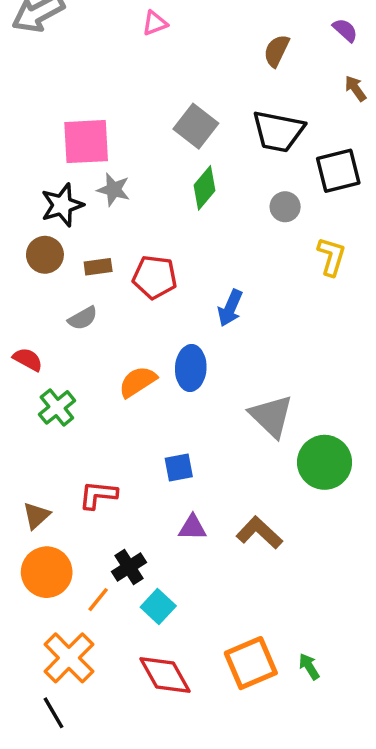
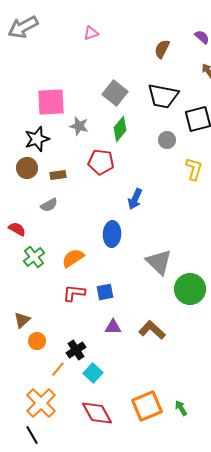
gray star: (114, 190) -> (79, 126), moved
red pentagon: (155, 277) -> (101, 162), moved
orange semicircle: (138, 382) -> (73, 258), moved
red L-shape: (98, 495) -> (74, 293), moved
orange circle: (47, 572) -> (37, 341), moved, size x0.6

